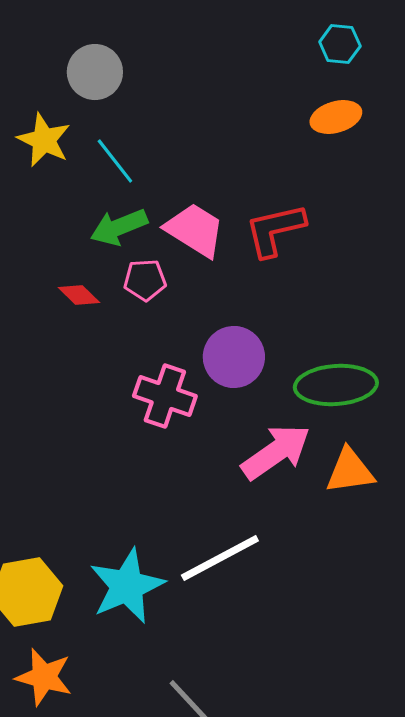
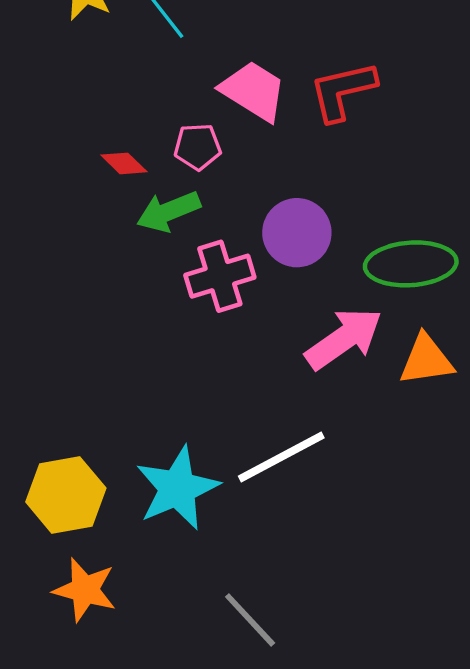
green arrow: (119, 227) -> (169, 211), moved
pink cross: (165, 396) -> (220, 276), turned -36

